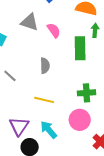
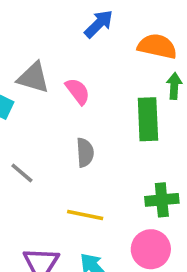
gray triangle: (30, 22) -> (33, 78), moved
pink semicircle: (54, 30) -> (78, 91), moved

